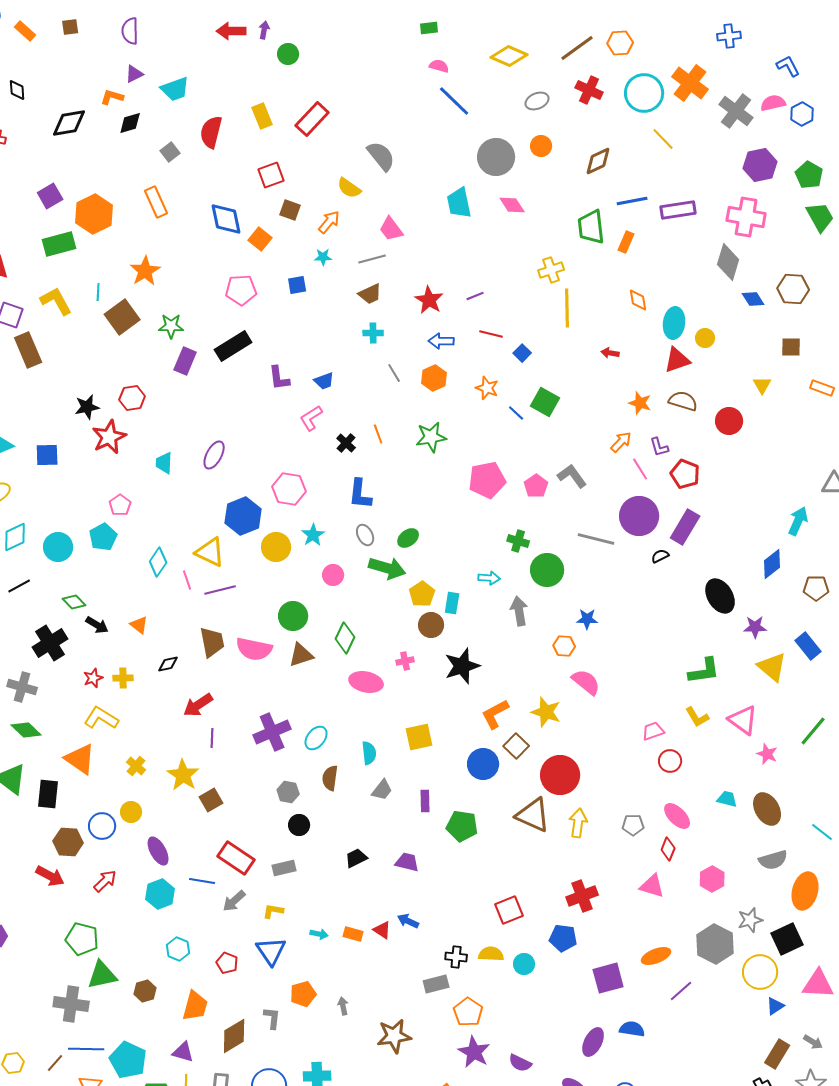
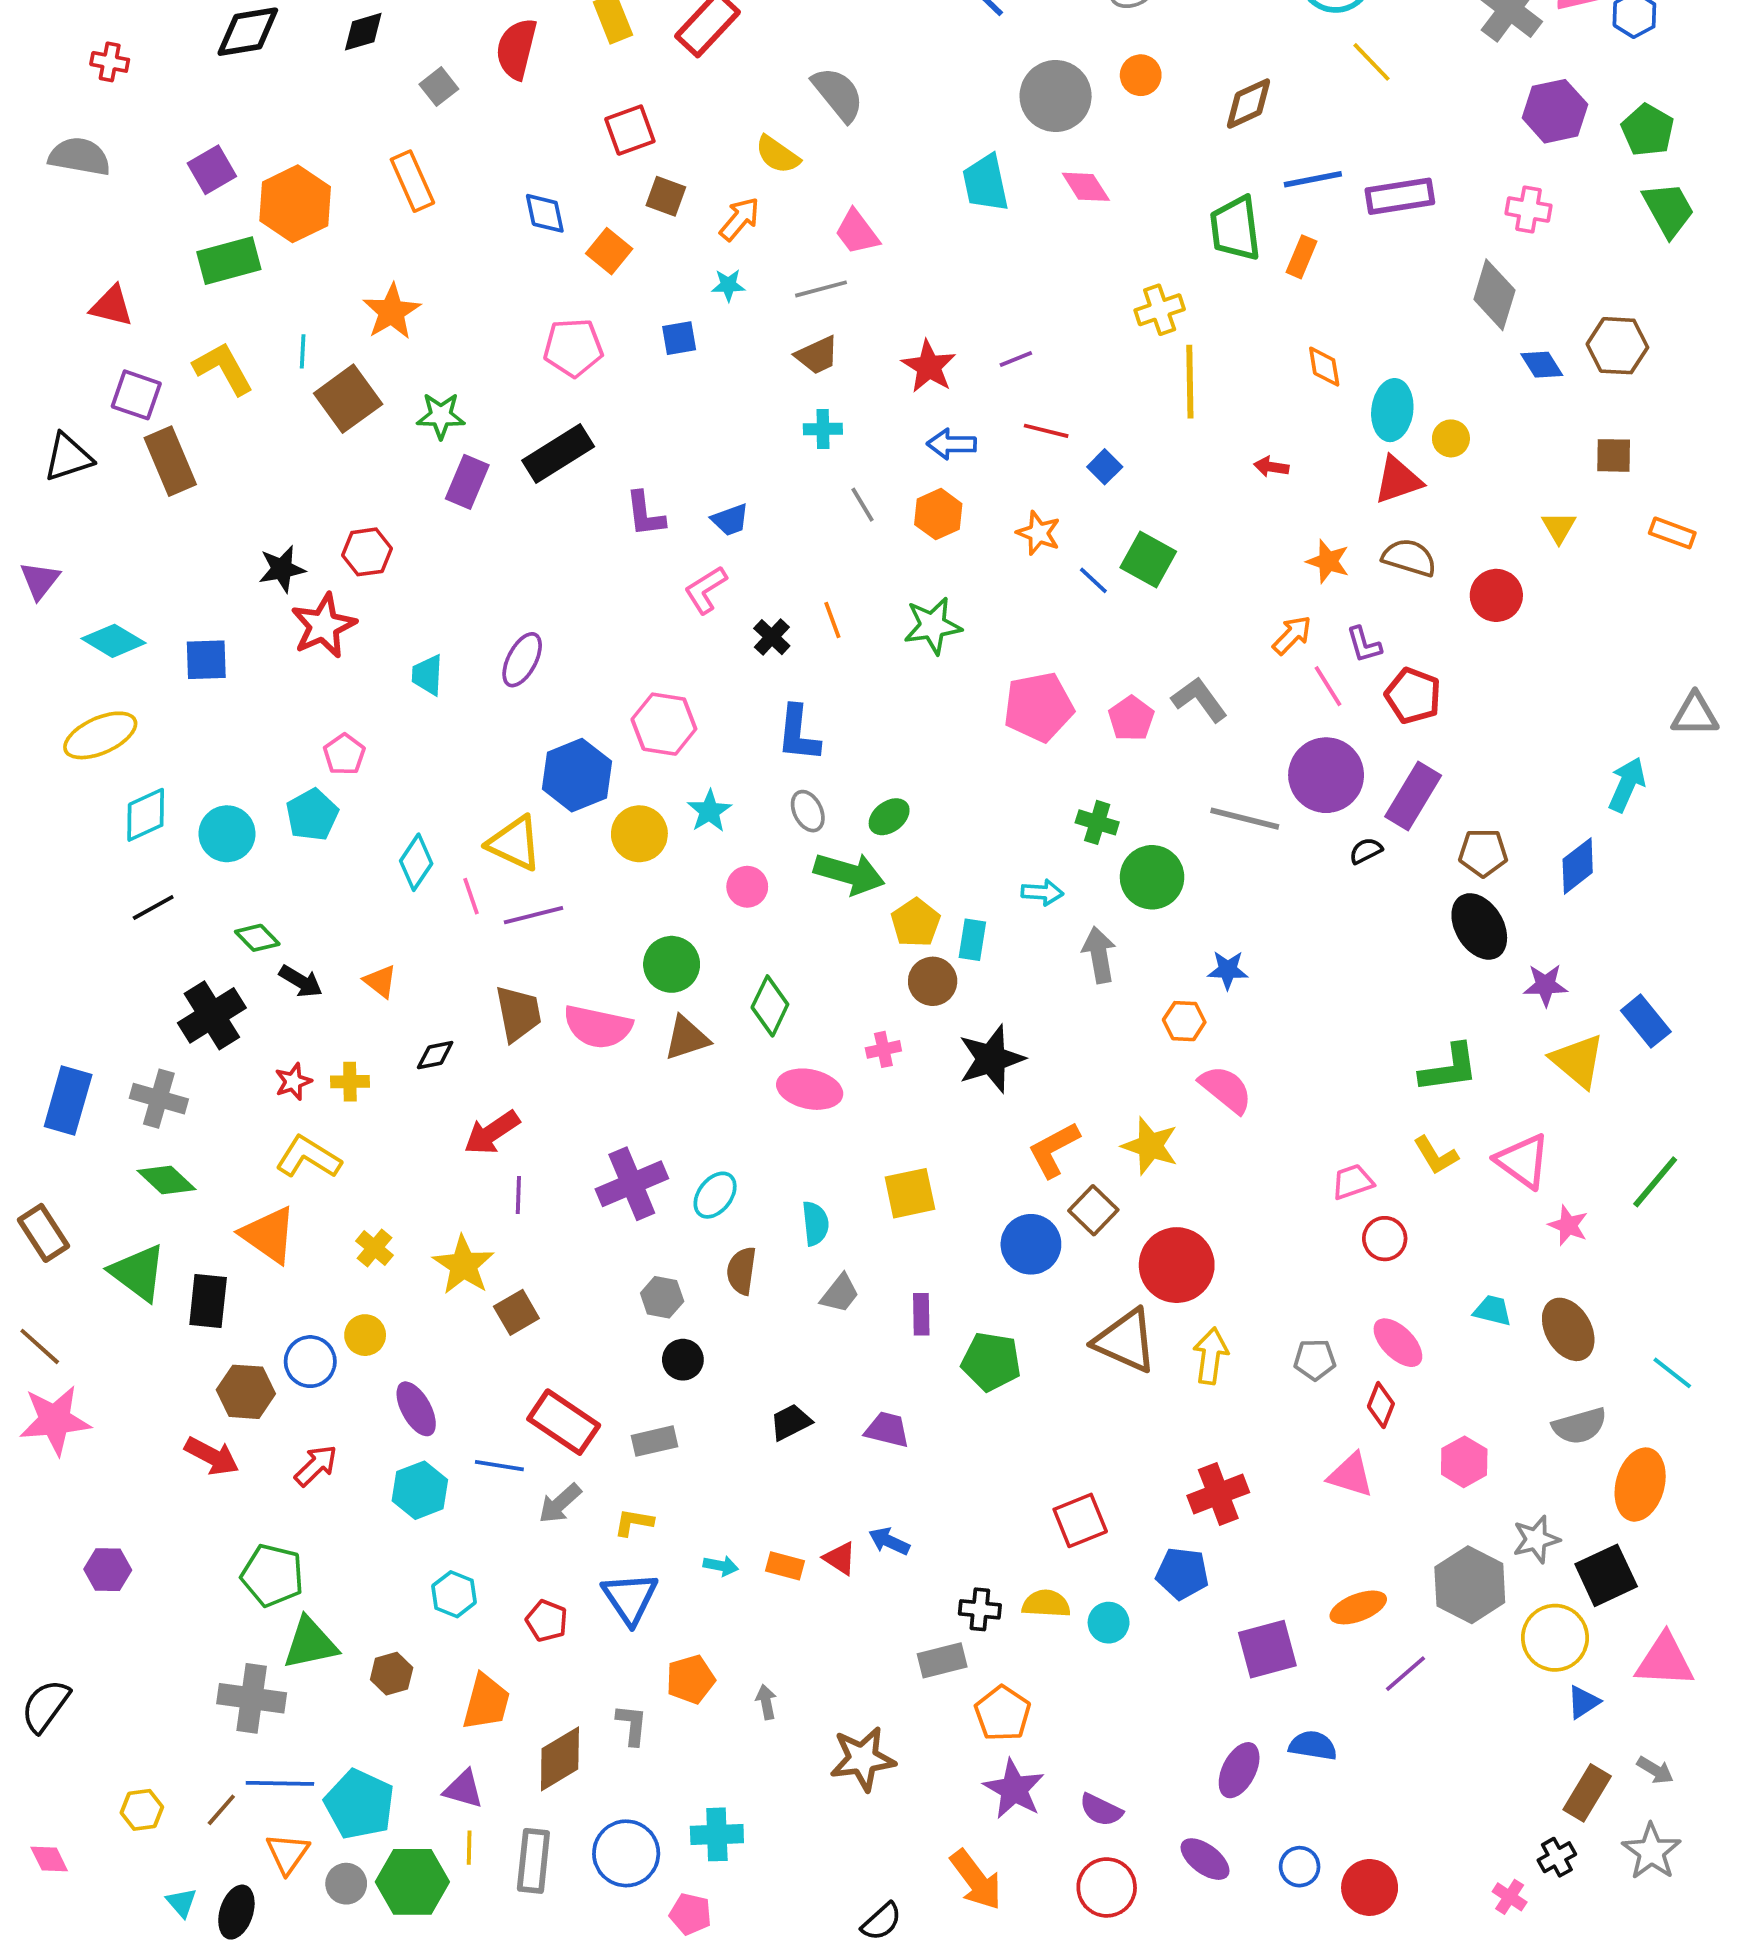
pink cross: (746, 217) -> (1528, 210), size x0.6
blue diamond: (226, 219) -> (545, 213), size x0.7
brown pentagon: (816, 588) -> (1483, 853), moved

